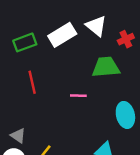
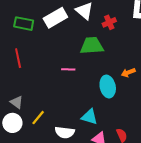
green rectangle: (25, 42) -> (24, 24), turned 30
red line: (32, 82) -> (18, 58), moved

